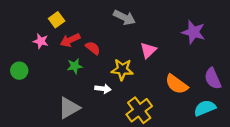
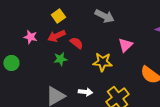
yellow square: (57, 20) -> (58, 16), moved
white arrow: (103, 89) -> (85, 92), moved

